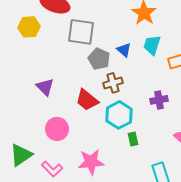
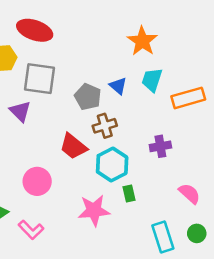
gray square: (81, 32) -> (40, 79), moved
purple triangle: (45, 87) -> (20, 111), moved
pink star: (91, 162) -> (94, 210), moved

